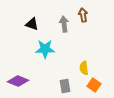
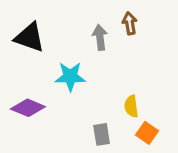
black triangle: (32, 24) -> (29, 37), moved, size x1.5
purple diamond: (18, 81) -> (28, 108), moved

